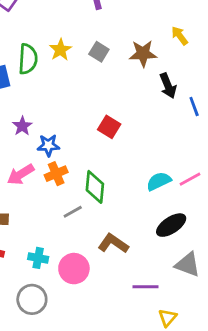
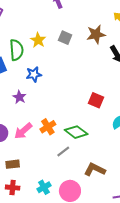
red square: (109, 127) -> (96, 100), moved
blue star: (48, 145) -> (34, 74), moved
green diamond: (95, 187) -> (76, 132), turned -50
cyan cross: (38, 258) -> (44, 187), turned -32

